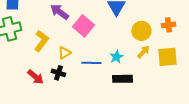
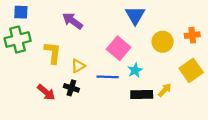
pink square: (83, 26) -> (119, 48), moved
yellow L-shape: (41, 41) -> (53, 53), turned -30
yellow arrow: (143, 52) -> (165, 90), moved
yellow square: (167, 57) -> (191, 70), turned -30

